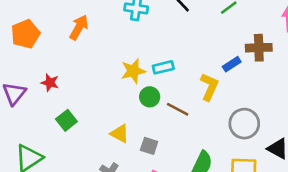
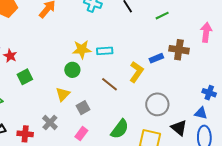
red star: (50, 83) -> (10, 56), moved
green circle: (150, 97) -> (72, 70), moved
yellow triangle: (120, 134) -> (63, 94), turned 35
gray square: (149, 146) -> (83, 108), turned 32

